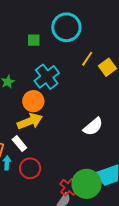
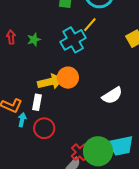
yellow line: (87, 59) -> (90, 25), moved
orange circle: (33, 101) -> (68, 78), moved
white rectangle: (19, 144) -> (37, 102), turned 42

